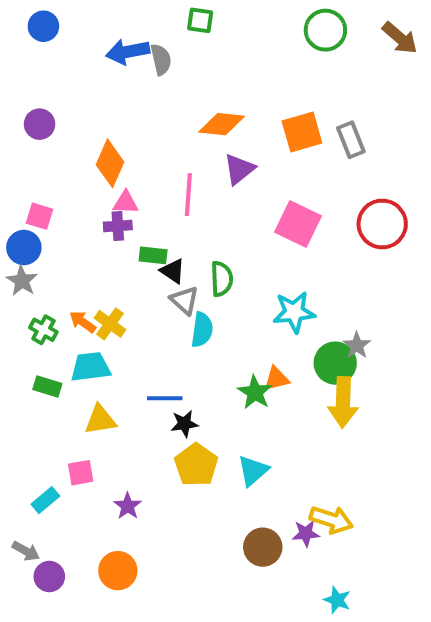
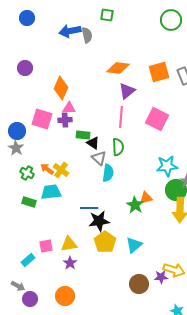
pink line: (188, 195) -> (121, 117), moved
pink square: (40, 216) -> (42, 119), moved, size x1.5
cyan star: (294, 312) -> (167, 166), moved
yellow triangle: (100, 420) -> (69, 244), moved
black star: (184, 424) -> (99, 221), size x1.5

